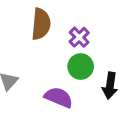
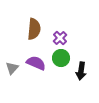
purple semicircle: (59, 97) -> (36, 63), moved

